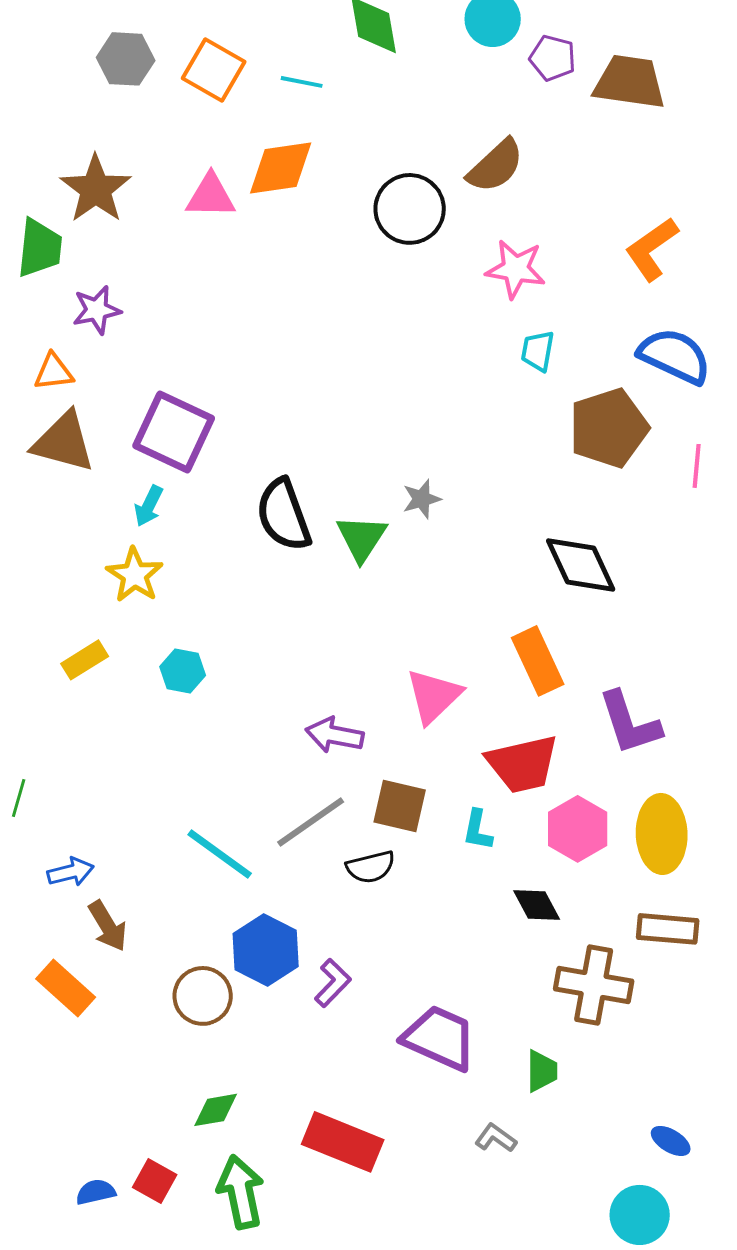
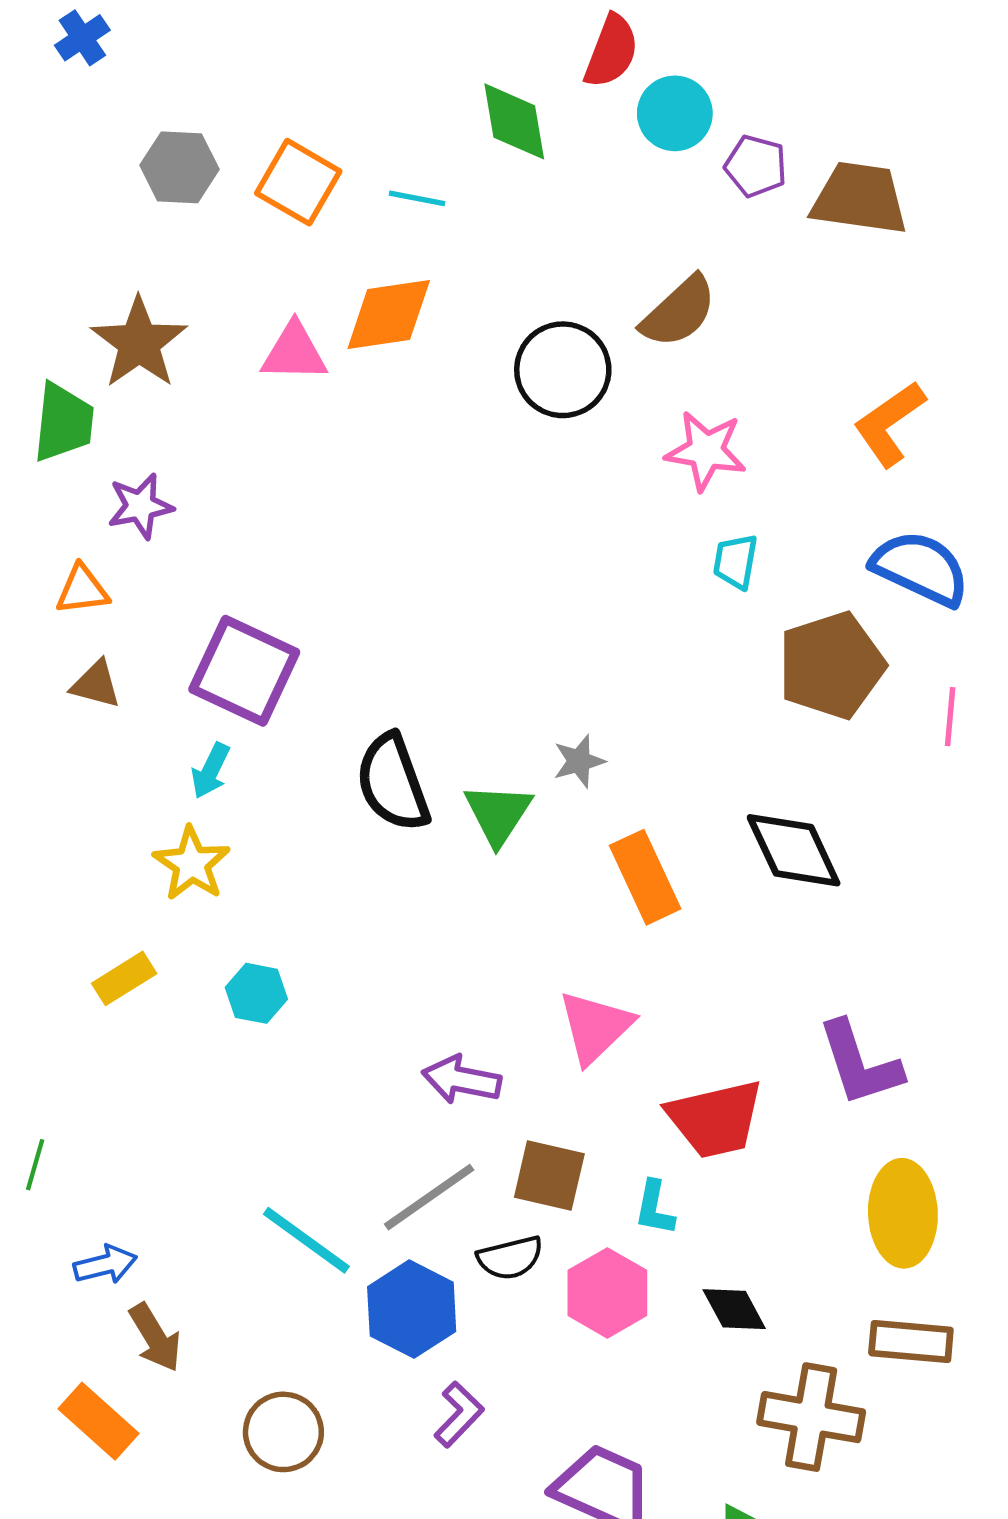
brown triangle: (64, 442) -> (96, 684), size x0.6
orange rectangle: (538, 661) -> (645, 877), moved
pink hexagon: (578, 829) -> (607, 1293), moved
blue hexagon: (266, 950) -> (412, 1309), moved

